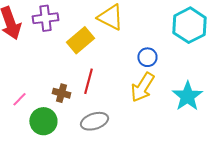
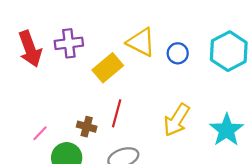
blue circle: (147, 57) -> (178, 53), moved

